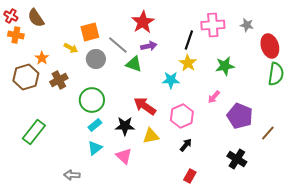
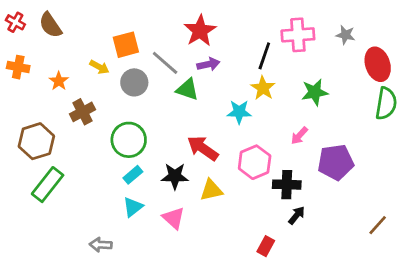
orange cross: (16, 35) -> (18, 67), moved
brown hexagon: (26, 77) -> (36, 141), moved
purple pentagon: (240, 116) -> (336, 162), turned -30
brown line: (268, 133) -> (378, 225), moved
black arrow: (186, 145) -> (297, 215), moved
black cross: (237, 159) -> (287, 185), moved, turned -30

